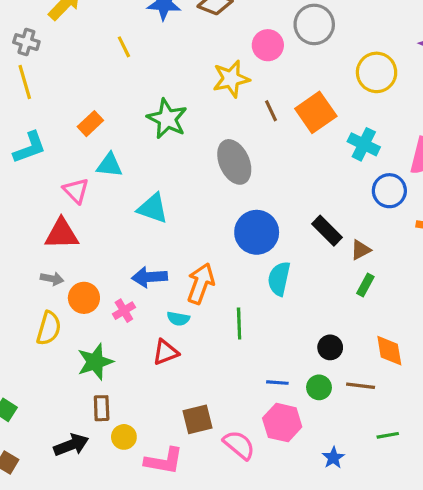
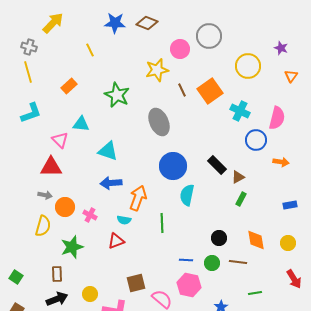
orange rectangle: (90, 124) -> (69, 86), moved
blue arrow: (150, 277) -> (111, 183), moved
pink cross: (124, 311) -> (90, 215), turned -32
brown rectangle: (102, 408) -> (57, 274), moved

